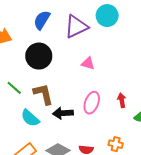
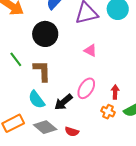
black arrow: (63, 113) -> (63, 102), moved, turned -48
cyan semicircle: (30, 118) -> (37, 100), moved
orange cross: (116, 144) -> (108, 112), moved

